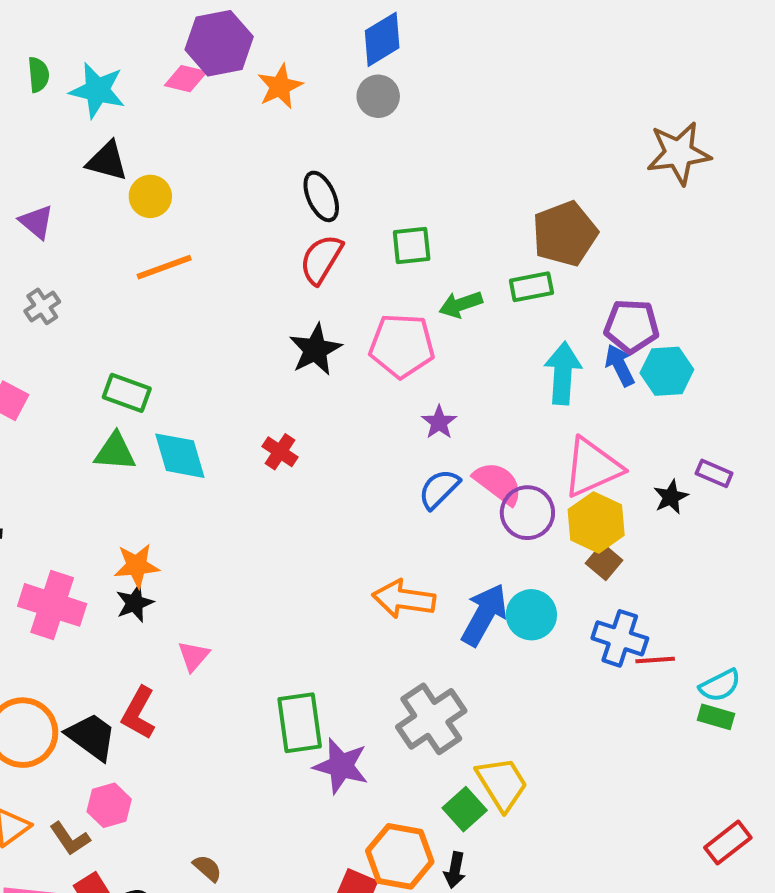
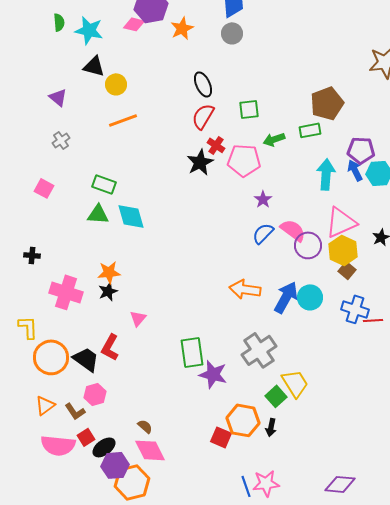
red cross: (280, 452) -> (216, 145), moved

